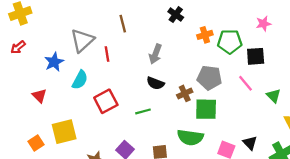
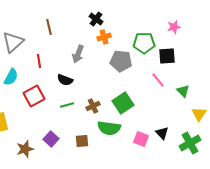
orange cross: (205, 35) -> (104, 37), moved
red line: (107, 54) -> (39, 61), moved
gray pentagon: (209, 78) -> (121, 61), moved
black semicircle: (155, 83) -> (65, 80), moved
brown cross: (185, 93) -> (93, 106), moved
green square: (206, 109) -> (123, 103), turned -35

